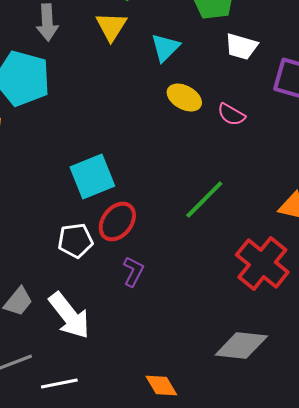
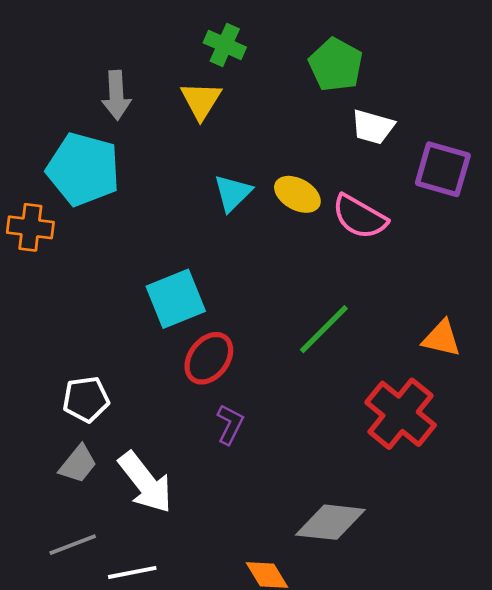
cyan triangle: (165, 48) -> (233, 193), moved
pink semicircle: (231, 114) -> (360, 217), size x1.5
white pentagon: (75, 240) -> (86, 399), moved
gray diamond: (241, 346) -> (330, 522), moved

